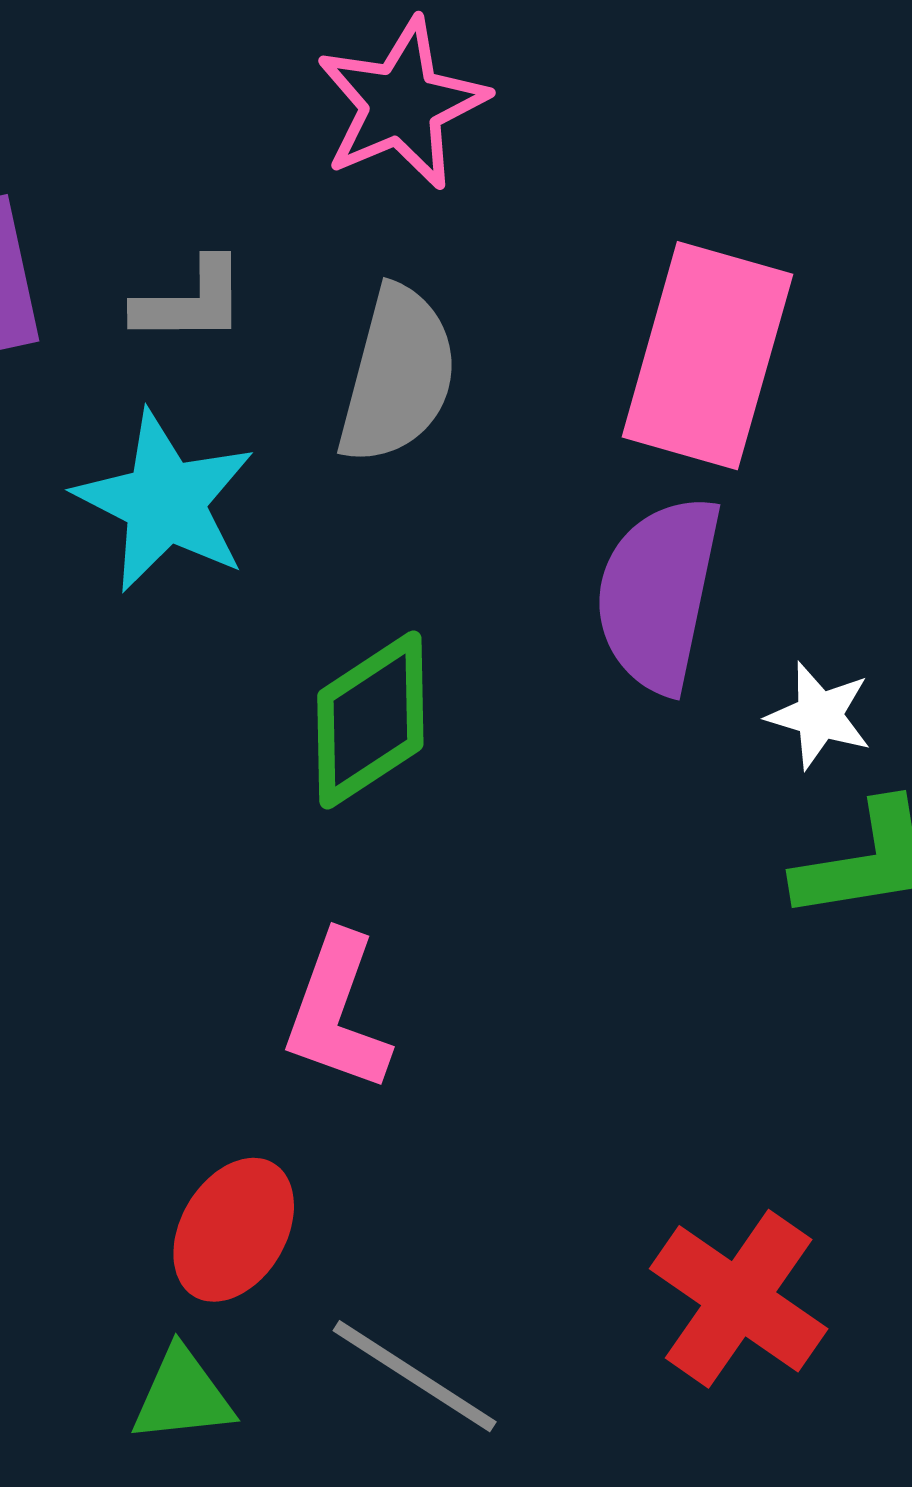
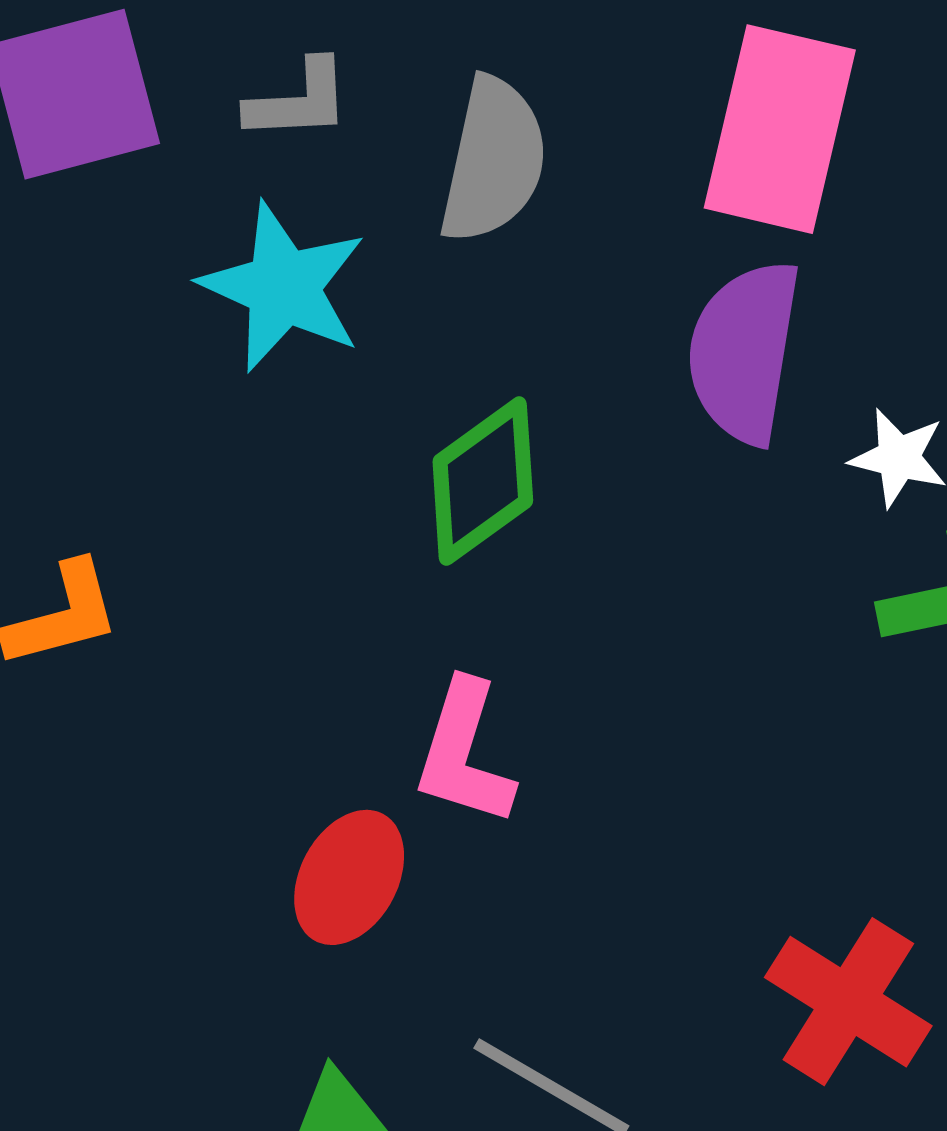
red ellipse: (234, 1230) -> (349, 877), moved

